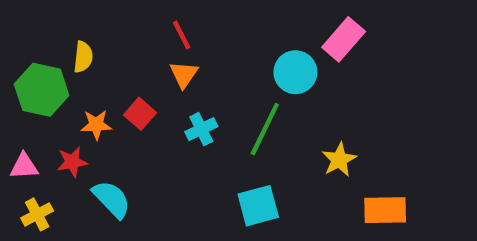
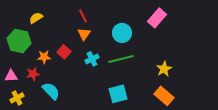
yellow semicircle: (83, 57) -> (36, 18), moved, turned -128
cyan circle: (295, 72) -> (122, 33), moved
green line: (265, 129) -> (121, 59), turned 50
yellow star: (339, 160) -> (164, 69), moved
orange rectangle: (385, 210) -> (164, 96), moved, turned 42

